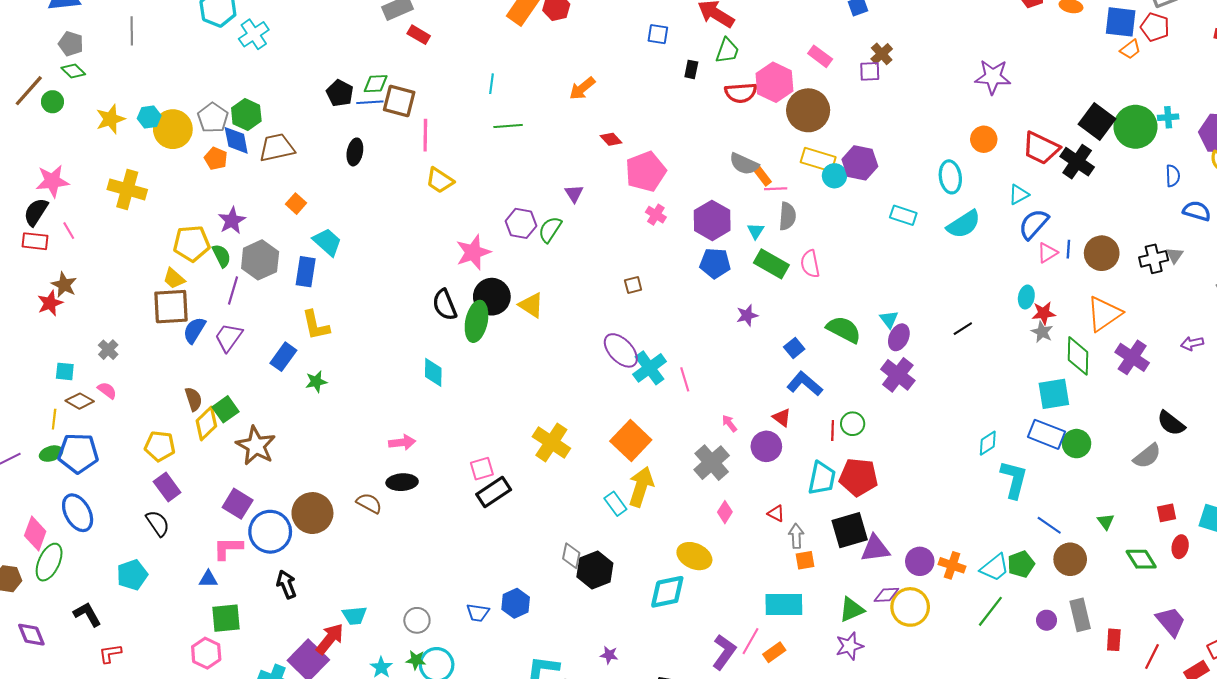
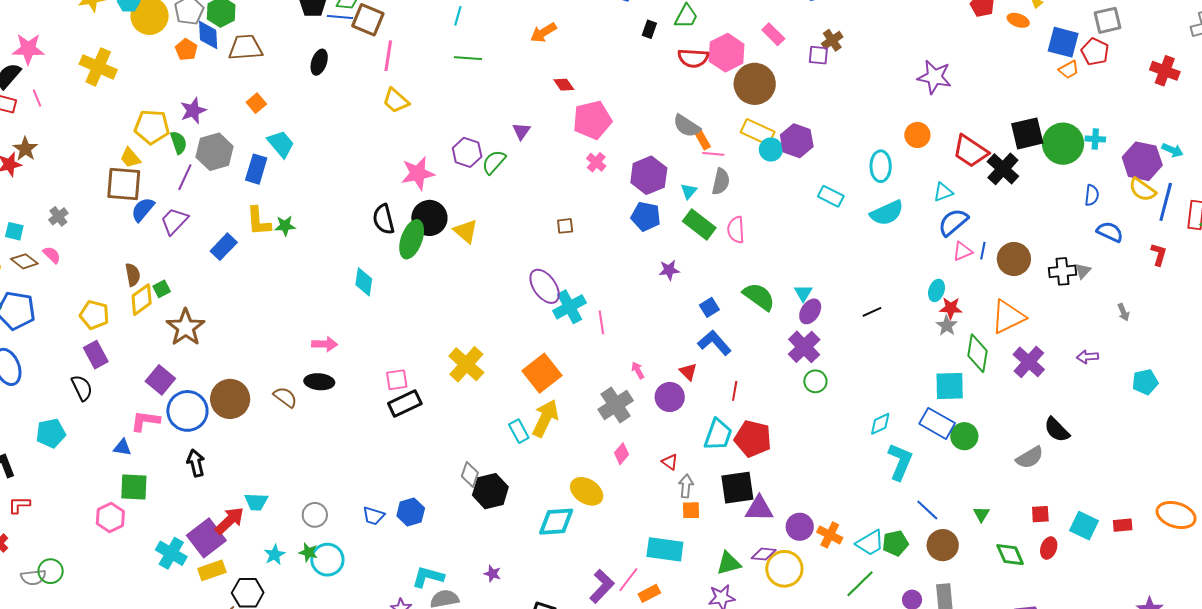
black square: (1097, 122) -> (1027, 133), turned 32
green star: (316, 382) -> (285, 226), moved
green square: (226, 409) -> (162, 289), size x0.7
green circle: (853, 424) -> (815, 381), moved

